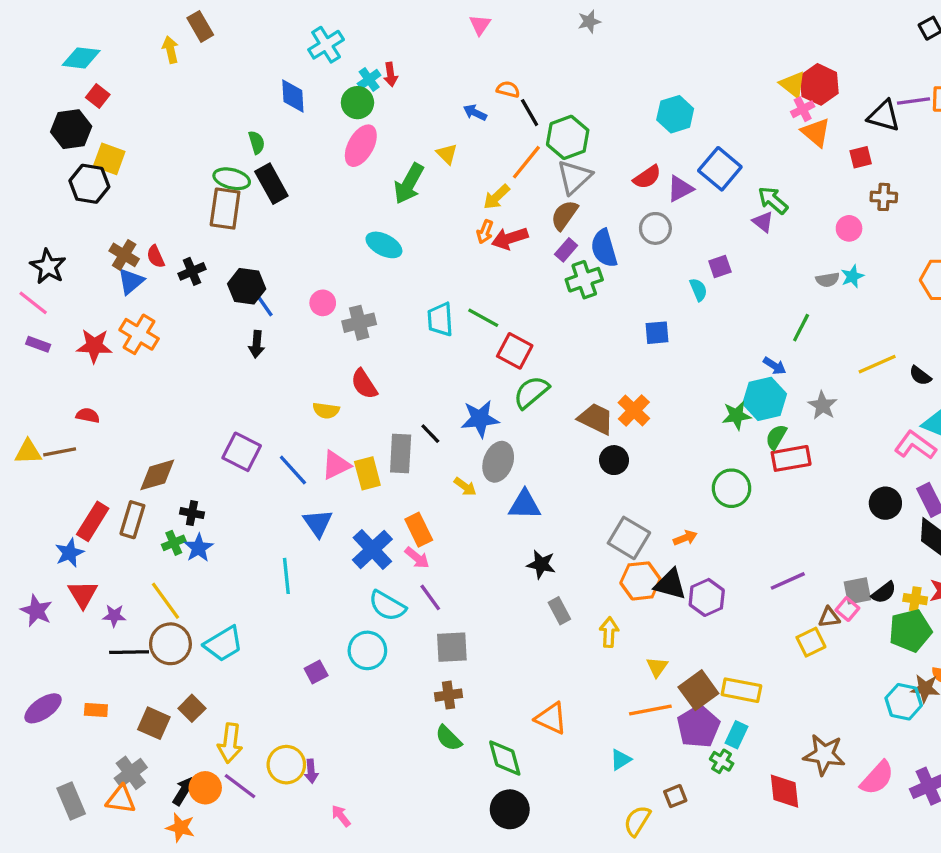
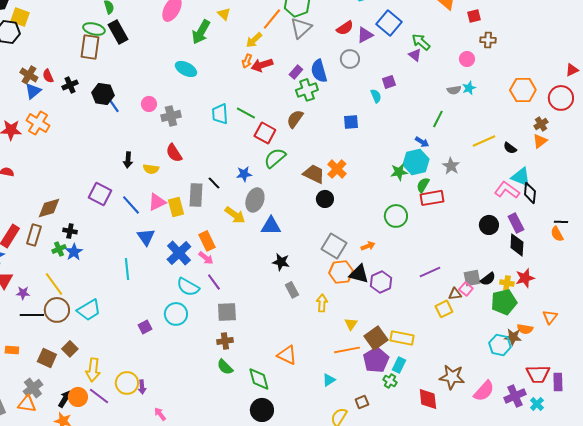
brown semicircle: (564, 215) -> (295, 119), moved
black arrow: (257, 344) -> (128, 160), moved
blue star: (480, 419) -> (244, 174), size x0.7
yellow arrow: (465, 487) -> (235, 215), size x1.5

